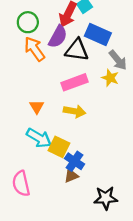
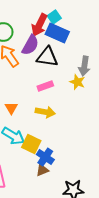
blue rectangle: (98, 34) -> (57, 33), moved
gray arrow: (118, 60) -> (84, 66), turned 48
pink rectangle: (75, 82) -> (45, 86), size x0.7

